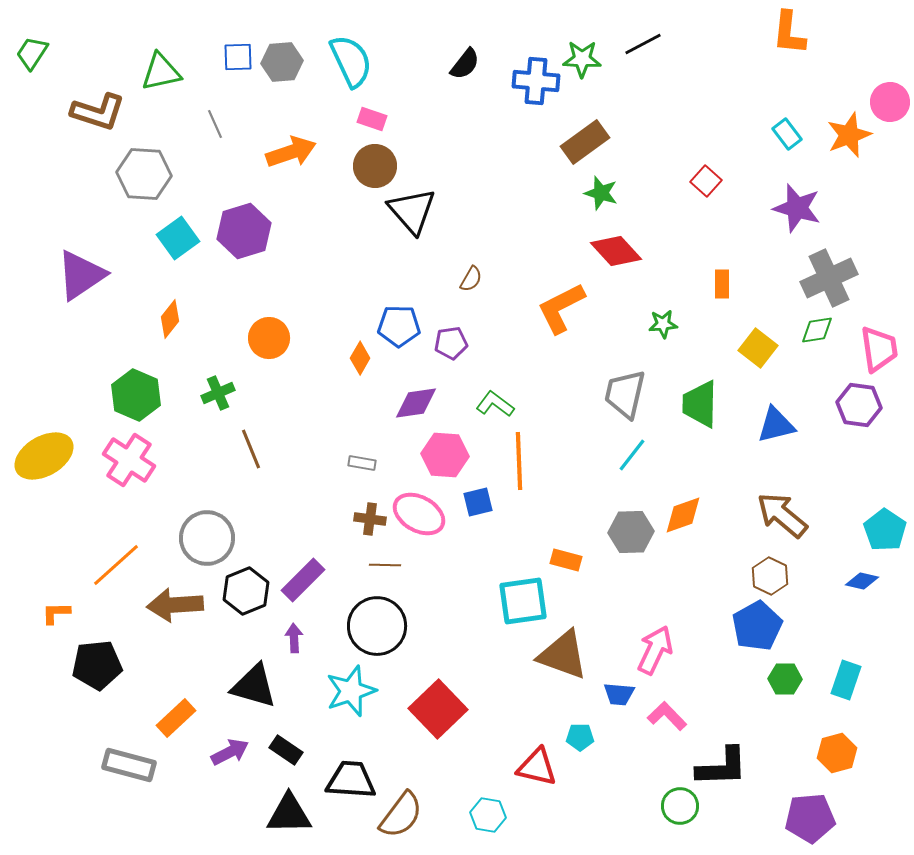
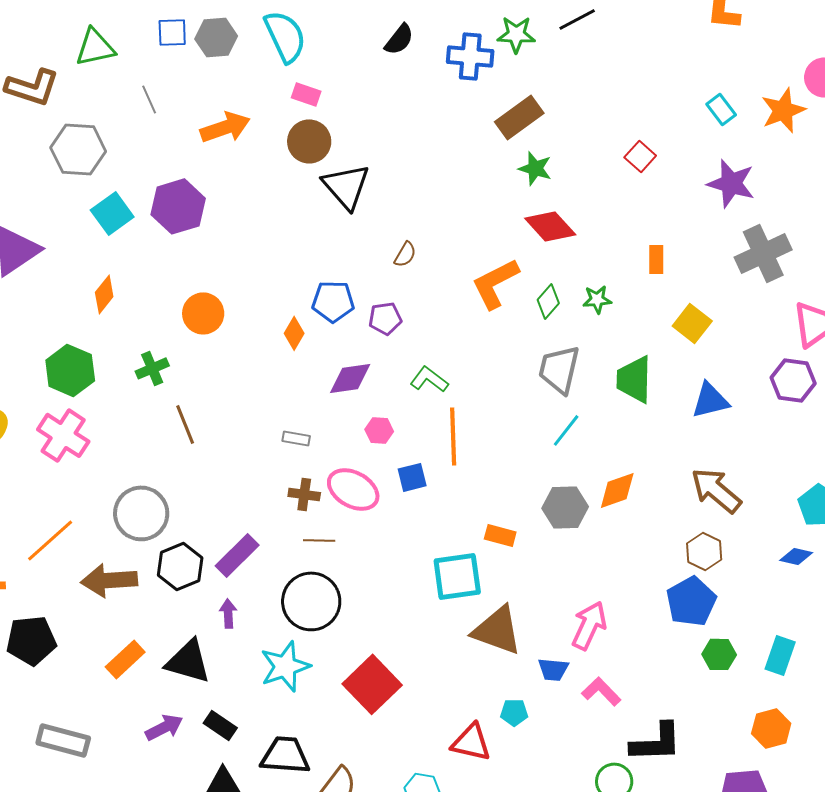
green diamond: (817, 330) -> (548, 301), moved, turned -40
pink hexagon: (445, 455) -> (379, 430), size x0.6
orange rectangle: (176, 718) -> (125, 659), moved

